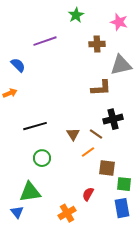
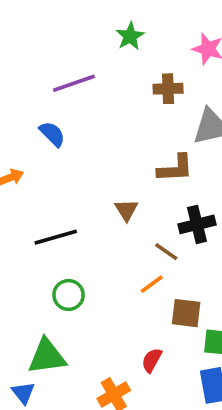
blue semicircle: (18, 65) -> (52, 134), moved
brown triangle: (73, 134) -> (126, 210), moved

